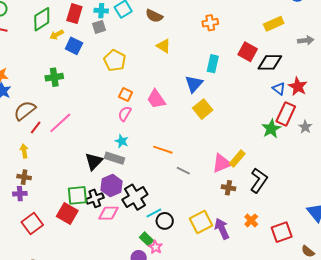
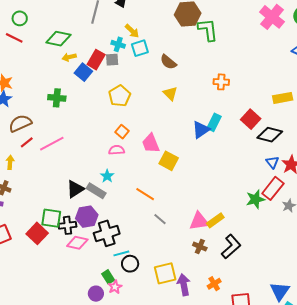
red rectangle: (74, 14) -> (96, 60), moved
green diamond: (42, 19) -> (58, 39), turned 30
blue triangle: (194, 84) -> (201, 130), moved
yellow square: (203, 109) -> (169, 161), moved, turned -36
pink semicircle: (125, 114) -> (117, 150), turned 42

